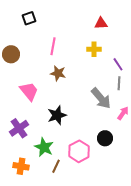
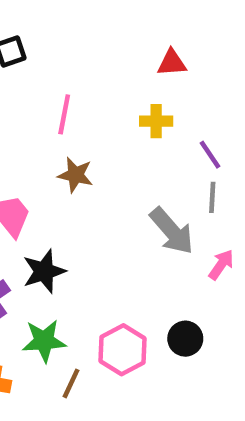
black star: (57, 115) -> (44, 271), moved
black circle: (105, 138) -> (185, 339), moved
green star: (44, 147) -> (44, 341), turned -30

